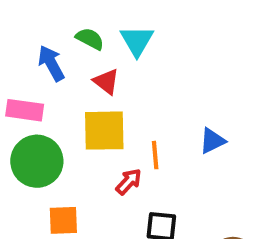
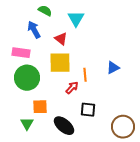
green semicircle: (90, 39) -> (45, 11), moved

